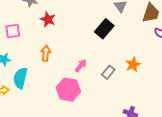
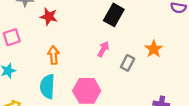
pink arrow: (81, 66) -> (103, 49), moved
cyan semicircle: (20, 78) -> (47, 87), moved

